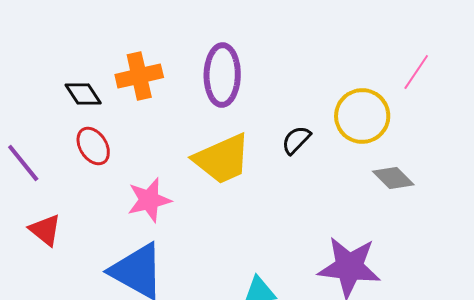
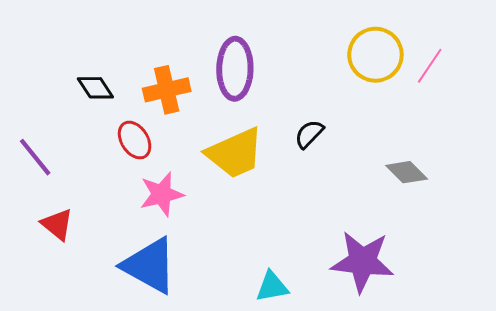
orange cross: (139, 76) -> (167, 90), moved
yellow circle: (362, 116) -> (375, 55), moved
red ellipse: (93, 146) -> (135, 140), moved

